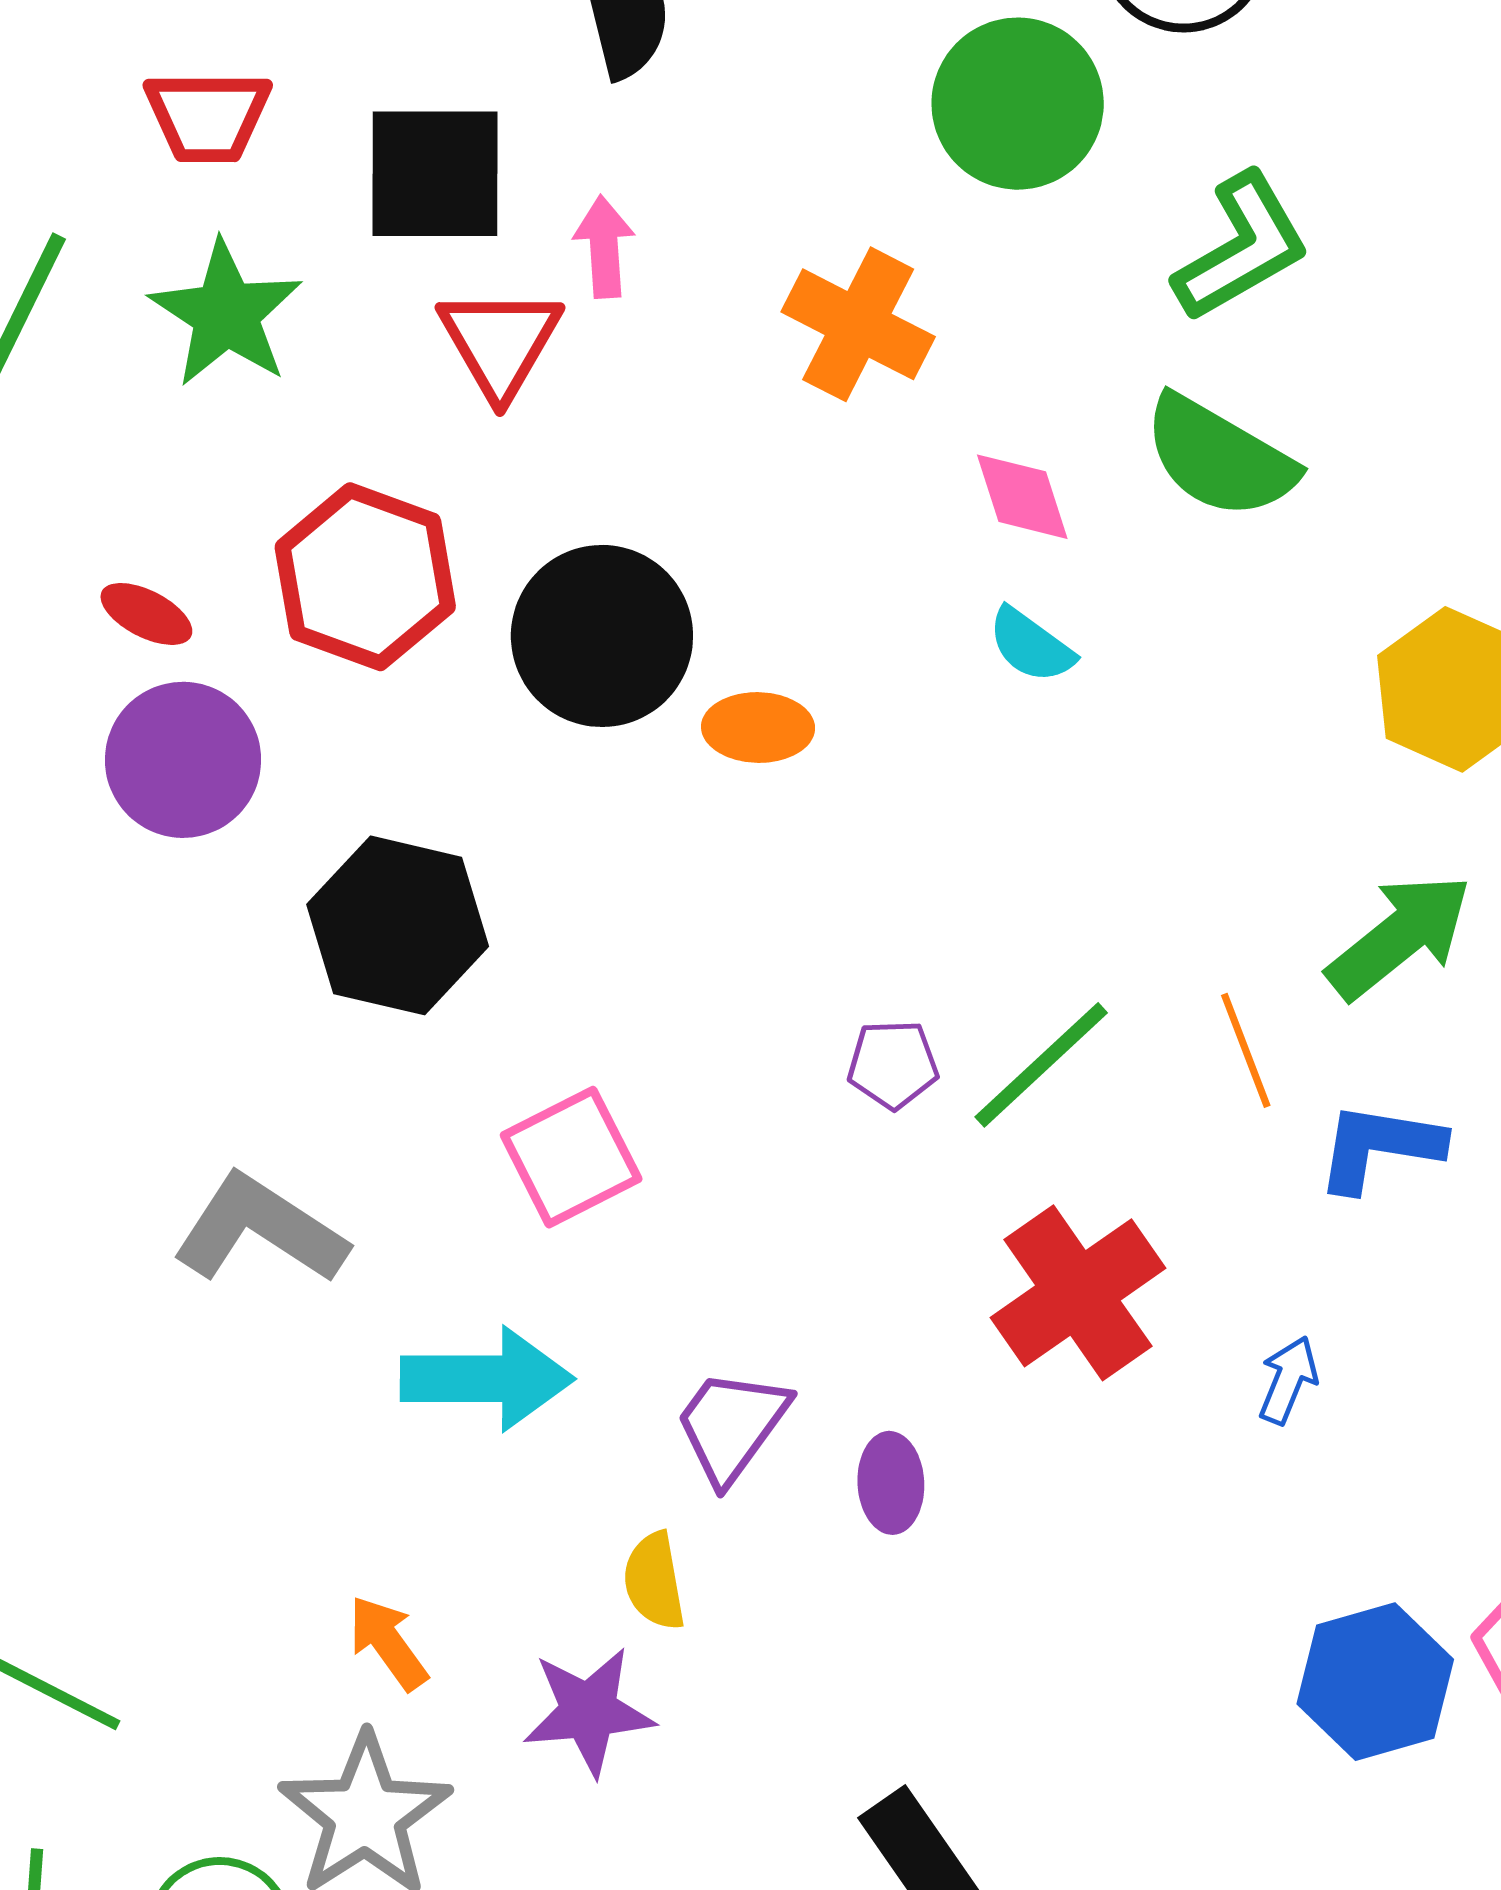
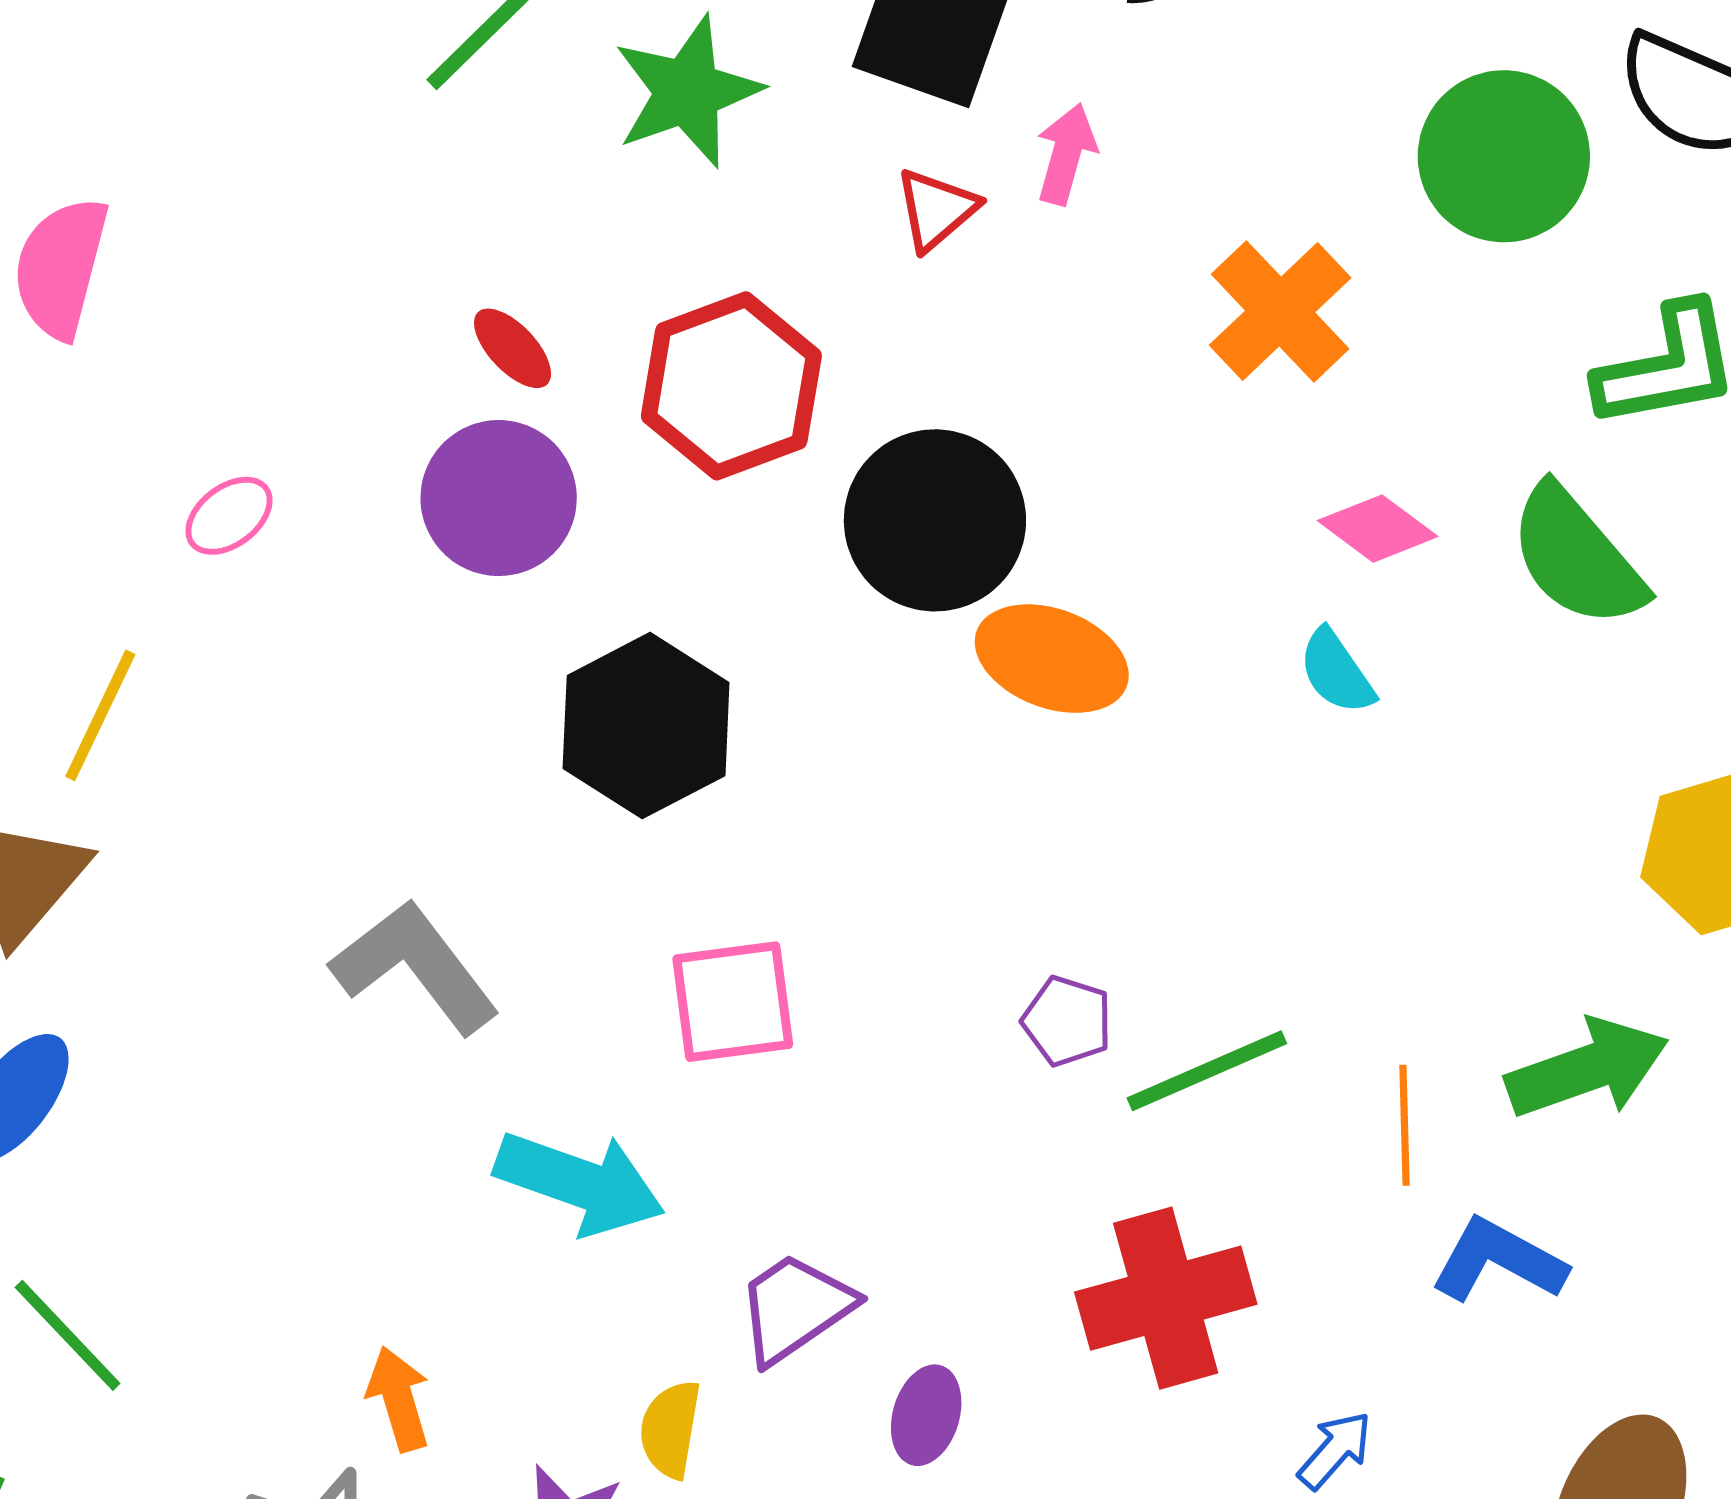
red triangle: (500, 342) -> (936, 209), size x0.7
pink diamond: (1022, 497) -> (1378, 529), turned -55
orange ellipse: (758, 728) -> (1052, 659), size x1.4

